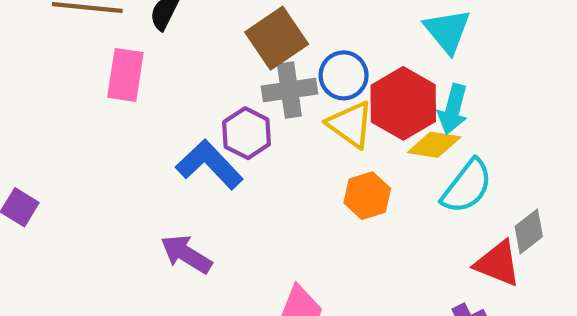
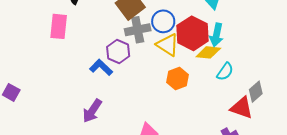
blue L-shape: (209, 164) -> (101, 67), size x0.7
cyan semicircle: (467, 186) -> (225, 72), size x0.7
purple arrow: (186, 254) -> (92, 111), turned -85

